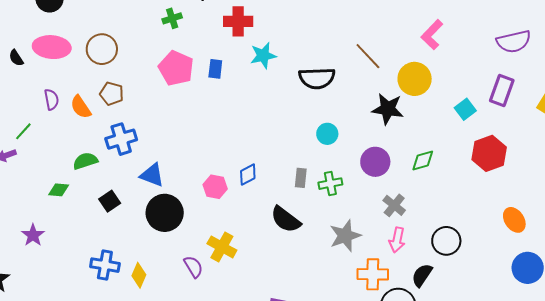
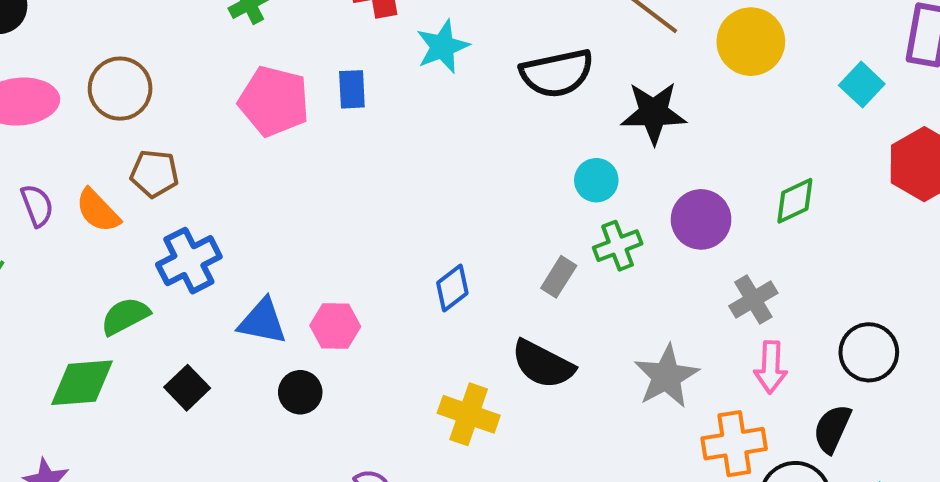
black star: (388, 109) -> (653, 113), moved
gray rectangle: (301, 178) -> (559, 277), turned 36
green cross: (330, 184) -> (618, 246), moved
pink hexagon: (215, 187) -> (335, 326), moved
green diamond: (59, 190) -> (82, 383), size x1.6
gray cross: (394, 205) -> (753, 300), turned 30
black circle: (165, 213) -> (300, 392), size x0.6
yellow cross: (222, 247) -> (469, 414), moved

